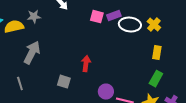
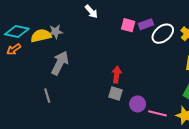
gray star: (34, 17) -> (56, 32), moved
white ellipse: (130, 25) -> (163, 34), turned -45
gray square: (64, 82) -> (116, 93), moved

